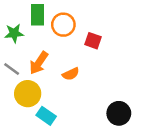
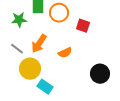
black circle: (119, 113) -> (100, 74), moved

